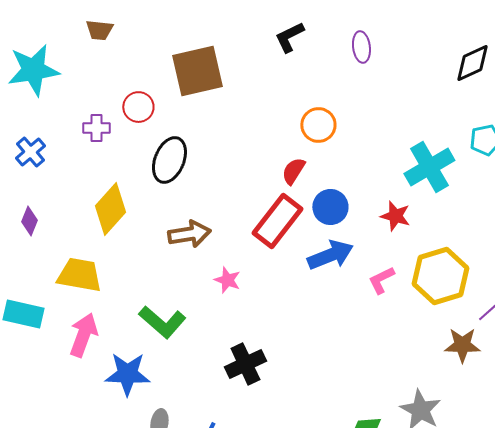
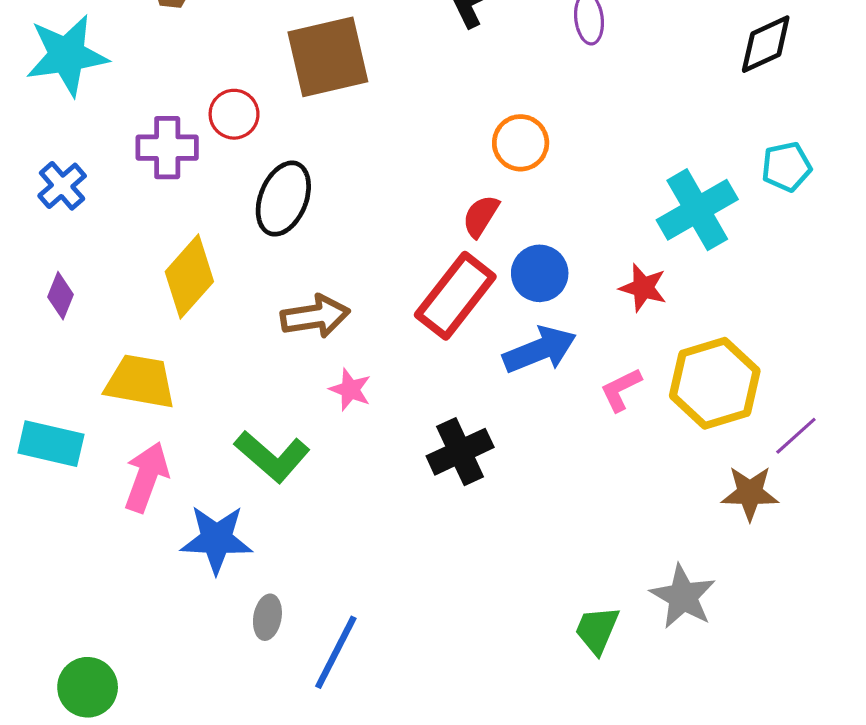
purple cross: (96, 128) -> (167, 148), size x1.4
pink star: (227, 280) -> (350, 390), moved
black cross: (245, 364) -> (460, 452), moved

